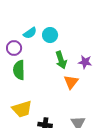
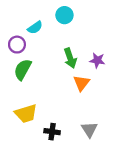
cyan circle: (50, 35) -> (64, 15), moved
green semicircle: (19, 70) -> (23, 69), turned 30

